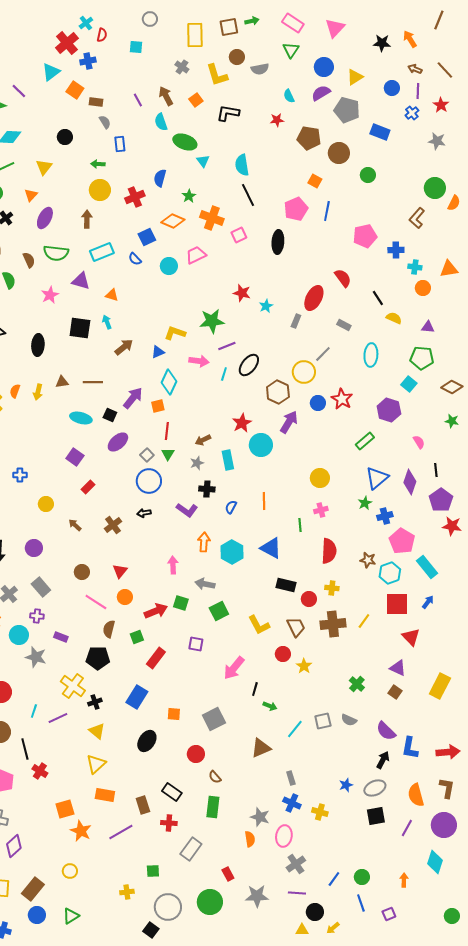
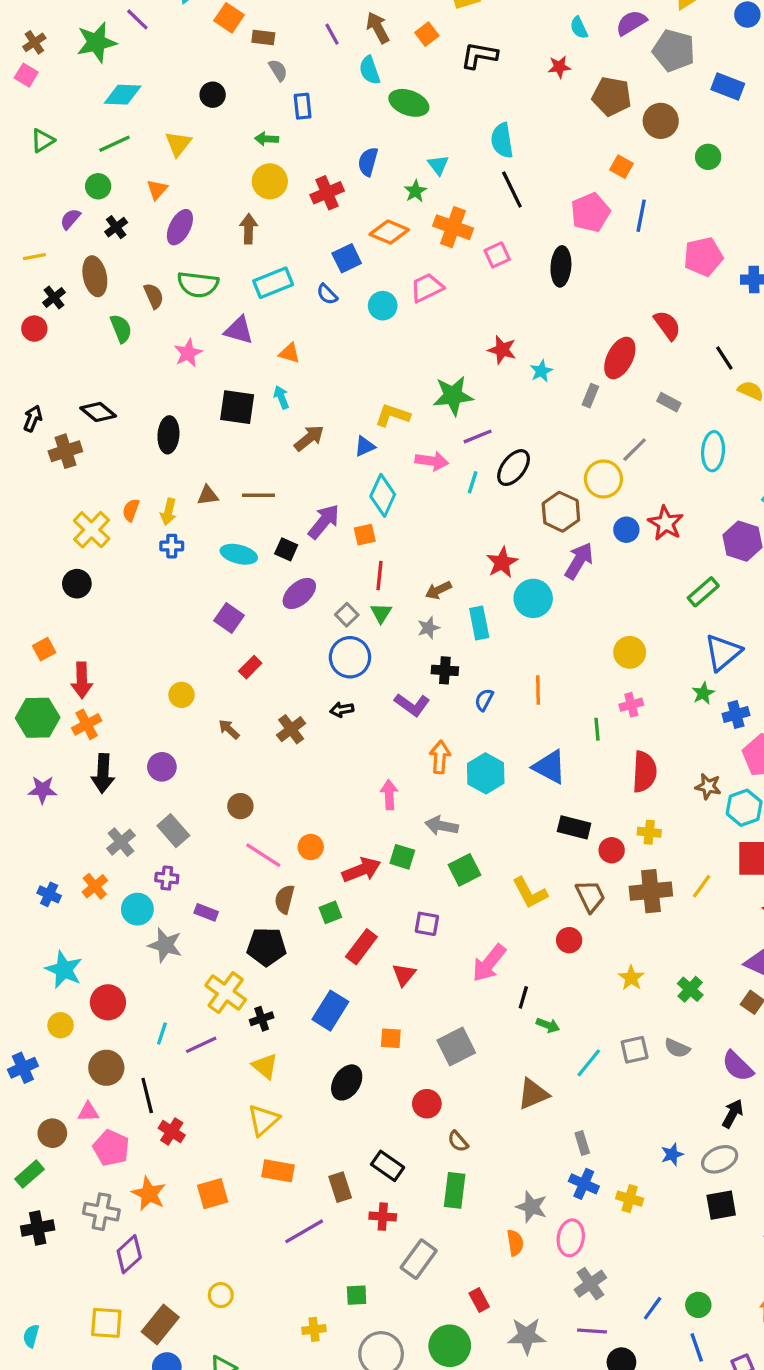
cyan triangle: (203, 161) -> (438, 165), moved
blue cross: (20, 475) -> (172, 546), moved
red triangle: (120, 571) -> (404, 975), moved
yellow star: (304, 666) -> (631, 978), moved
orange star: (81, 831) -> (149, 1194), moved

